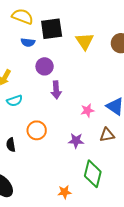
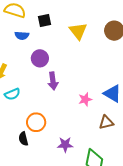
black square: (52, 29) -> (45, 21), size x0.6
purple star: (76, 141) -> (65, 145), moved
black semicircle: (11, 145) -> (23, 139), moved

